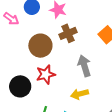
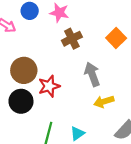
brown circle: (40, 46) -> (24, 70), moved
yellow arrow: (80, 94) -> (104, 102), moved

